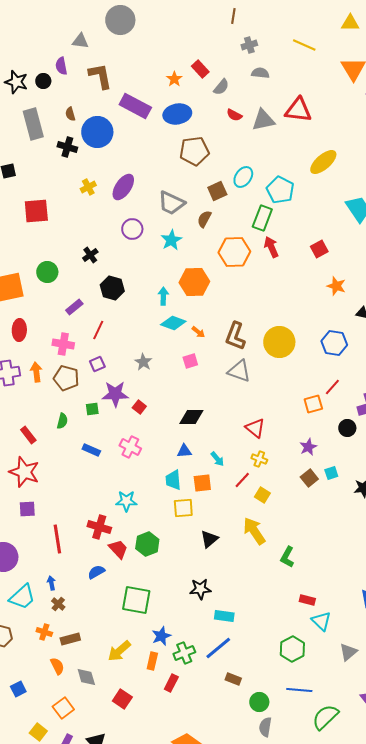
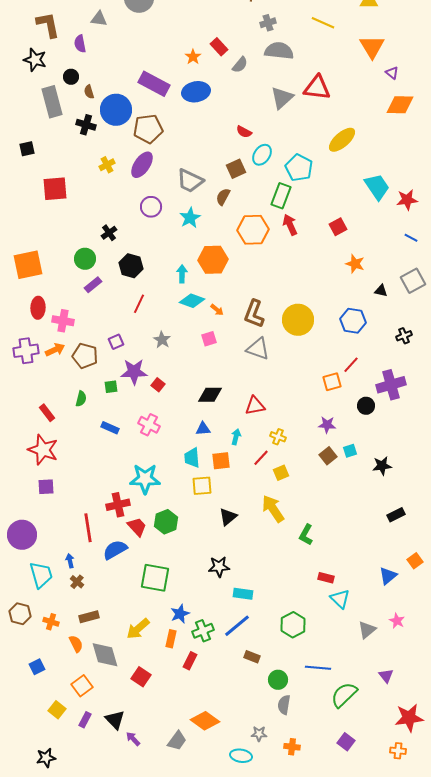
gray semicircle: (260, 73) -> (279, 51), size x1.6
brown L-shape: (100, 76) -> (48, 25), moved
black circle: (43, 81) -> (71, 77), moved
red semicircle: (234, 115) -> (244, 132), moved
gray triangle: (263, 120) -> (282, 98), turned -30
brown pentagon: (194, 151) -> (148, 129), moved
green circle: (47, 272) -> (85, 259), moved
red line: (98, 330) -> (139, 304), moved
pink cross: (63, 344) -> (63, 321), moved
orange arrow: (36, 372) -> (55, 350), turned 72
red triangle: (255, 428) -> (255, 406), moved, turned -50
purple star: (308, 447) -> (327, 425), turned 30
cyan arrow: (217, 459) -> (236, 437), turned -126
yellow square: (262, 495) -> (281, 473), turned 35
cyan star: (126, 501) -> (145, 479), size x1.4
red cross: (99, 527) -> (118, 505), turned -30
red line: (57, 539) -> (88, 528), moved
blue semicircle: (96, 572) -> (115, 550), size x1.4
cyan trapezoid: (22, 597) -> (41, 575), turned -64
orange cross: (44, 632) -> (51, 622), moved
green hexagon: (292, 649) -> (293, 625), moved
gray diamond: (86, 677) -> (105, 655), size x1.4

